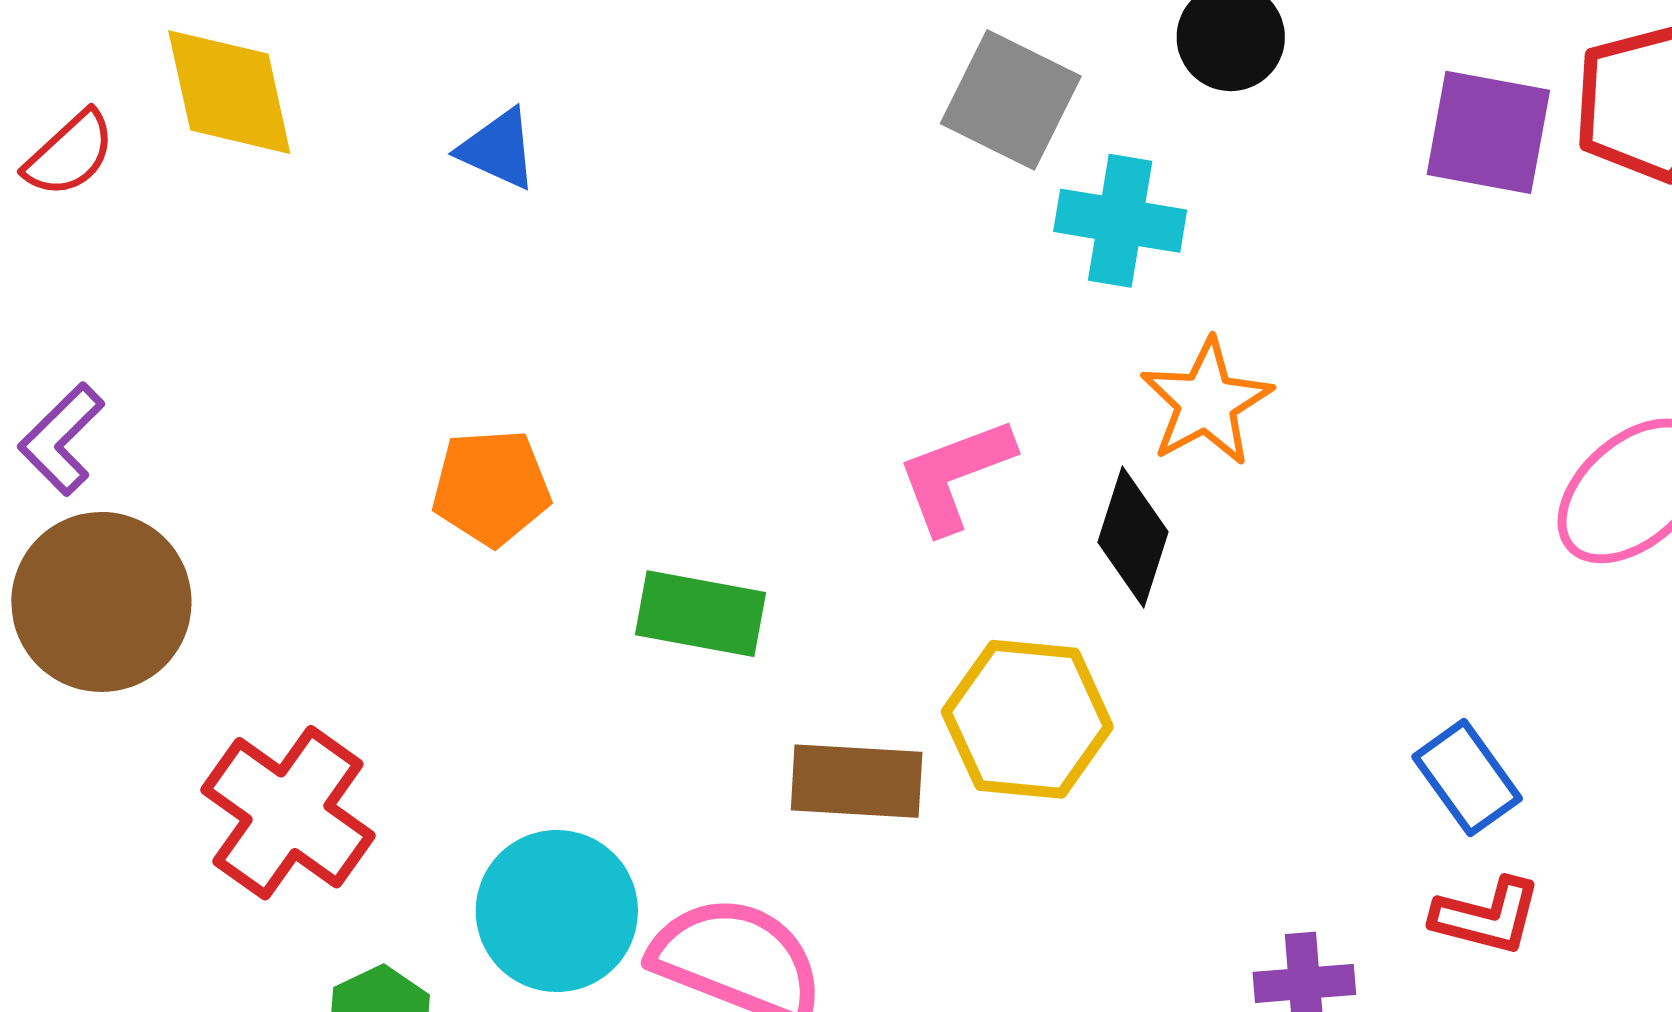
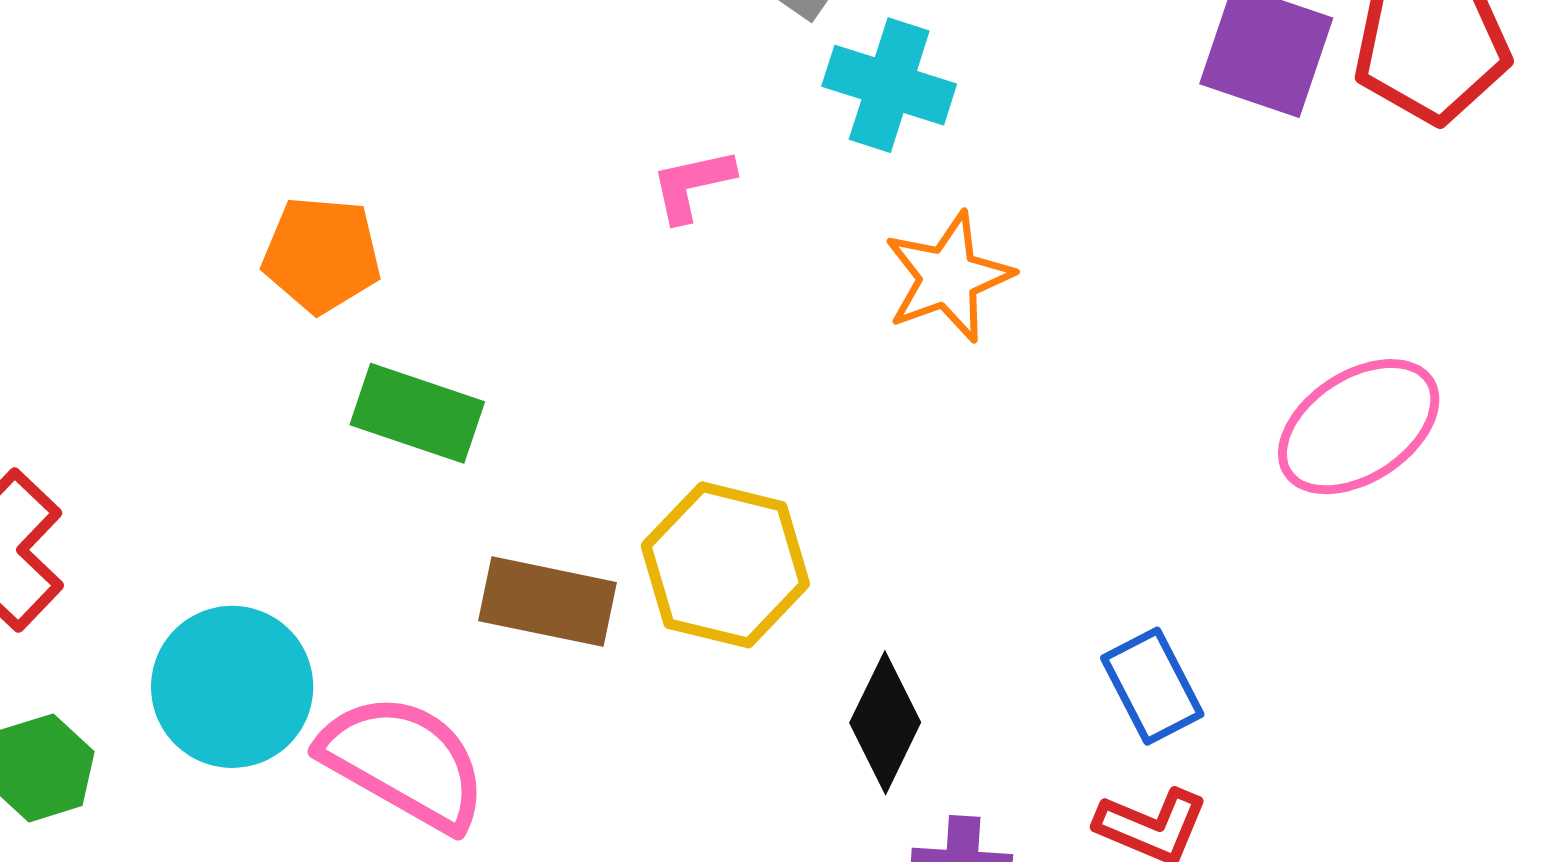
pink L-shape: (955, 475) -> (692, 185), moved, size x0.7
orange pentagon: (491, 487) -> (322, 255), moved
black diamond: (1133, 537) -> (885, 723), moved

